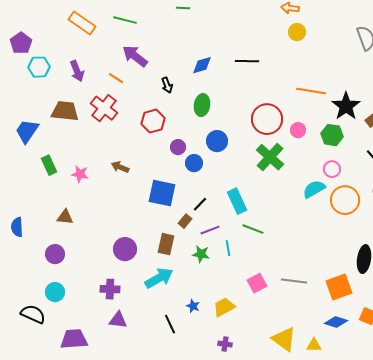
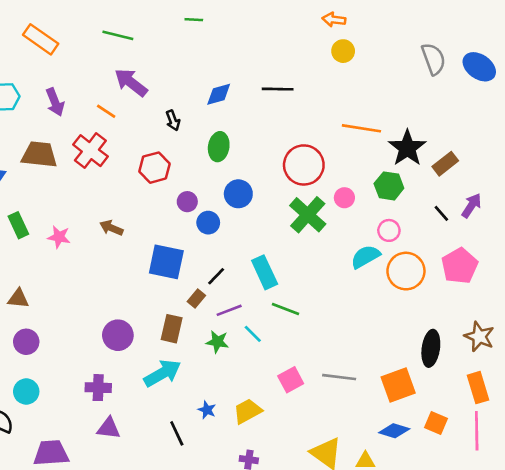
orange rectangle: (82, 23) -> (41, 39), moved
pink circle: (298, 130) -> (344, 198), moved
brown triangle: (65, 217) -> (18, 299), moved
cyan line: (228, 248) -> (253, 334), turned -35

